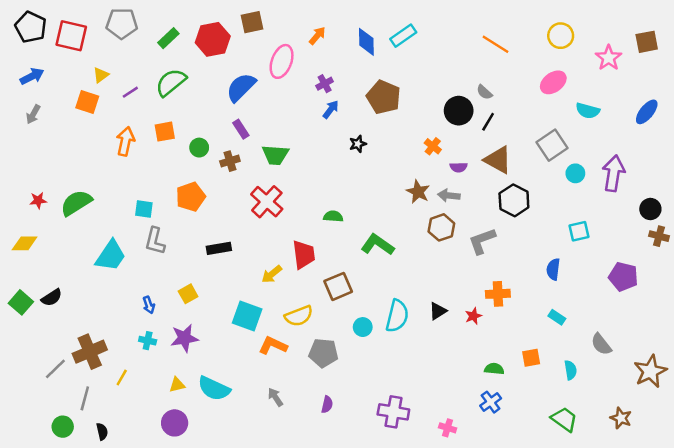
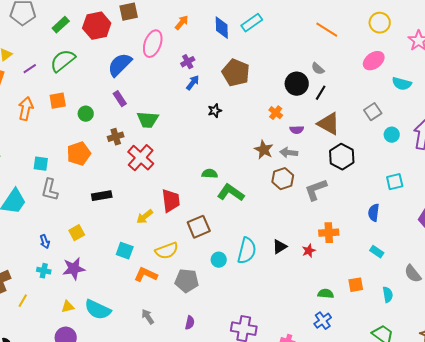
gray square: (552, 145) -> (373, 112), size x0.7
brown cross: (230, 161) -> (116, 137), moved
green semicircle: (333, 216) -> (210, 174), moved
cyan square: (247, 316) -> (125, 251), size x0.7

